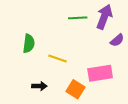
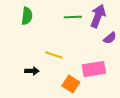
green semicircle: (29, 43) -> (27, 16), moved
black arrow: (39, 86) -> (32, 71), moved

